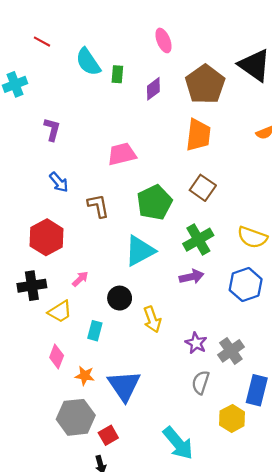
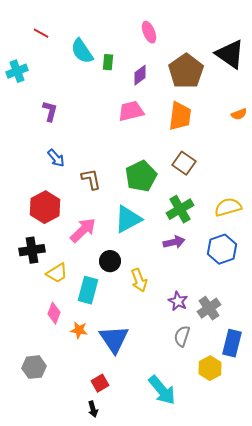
pink trapezoid: (122, 154) -> (131, 111), moved
yellow semicircle: (252, 237) -> (228, 207), turned 144
pink arrow: (80, 279) -> (83, 230), moved, size x1.8
cyan rectangle: (95, 331) -> (88, 290), size x1.5
gray hexagon: (76, 417) -> (34, 367), moved, size x0.7

